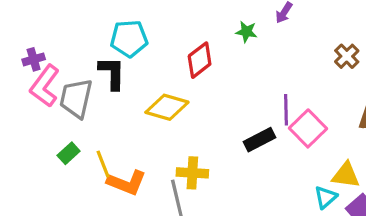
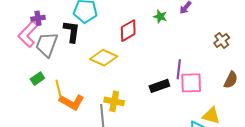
purple cross: (34, 59) -> (38, 18), moved
pink square: (308, 128) -> (191, 83), turned 35

